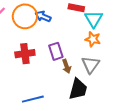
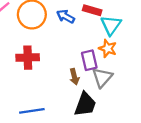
blue arrow: (43, 16) -> (66, 16), moved
purple rectangle: (56, 51) -> (89, 60), moved

